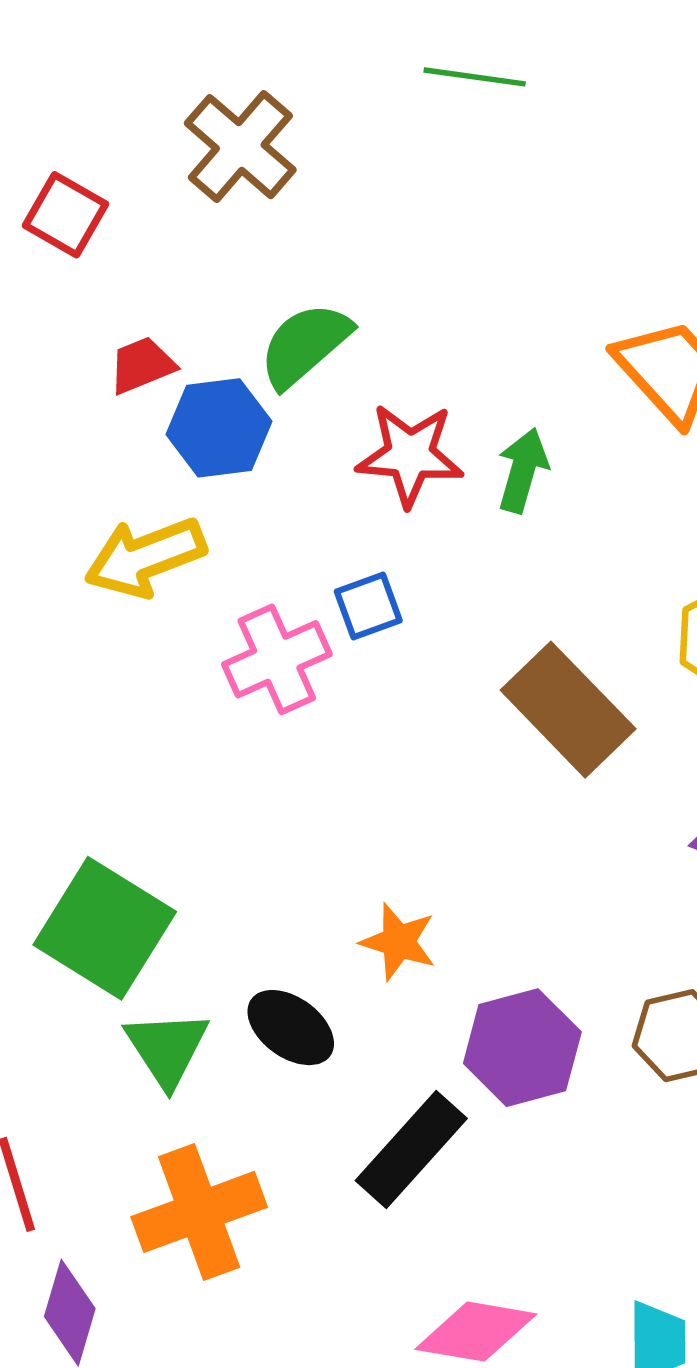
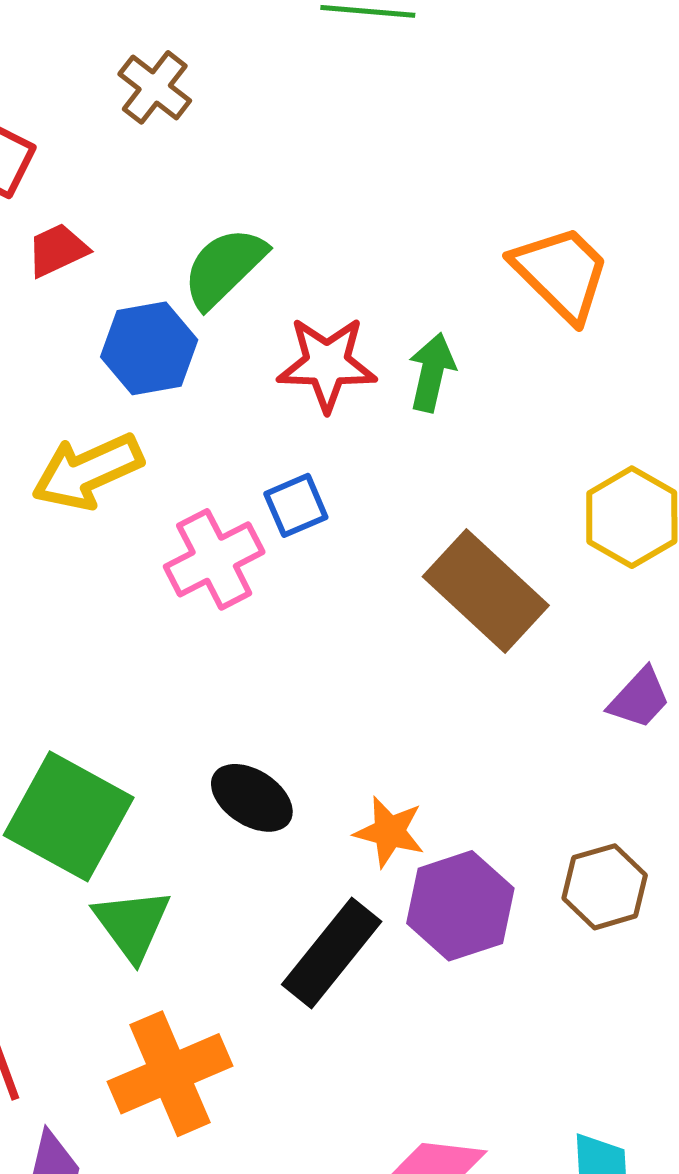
brown cross: (240, 147) -> (155, 87), size x0.7
red trapezoid: (142, 365) -> (57, 250), moved
orange star: (398, 942) -> (389, 832), moved
black ellipse: (291, 1028) -> (252, 798), moved
black rectangle: (411, 1150) -> (332, 953), moved

